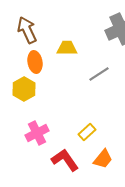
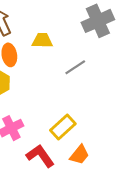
yellow rectangle: (87, 132) -> (63, 127), size x1.4

